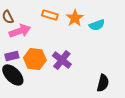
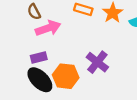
orange hexagon: (35, 59) -> (66, 76), moved

